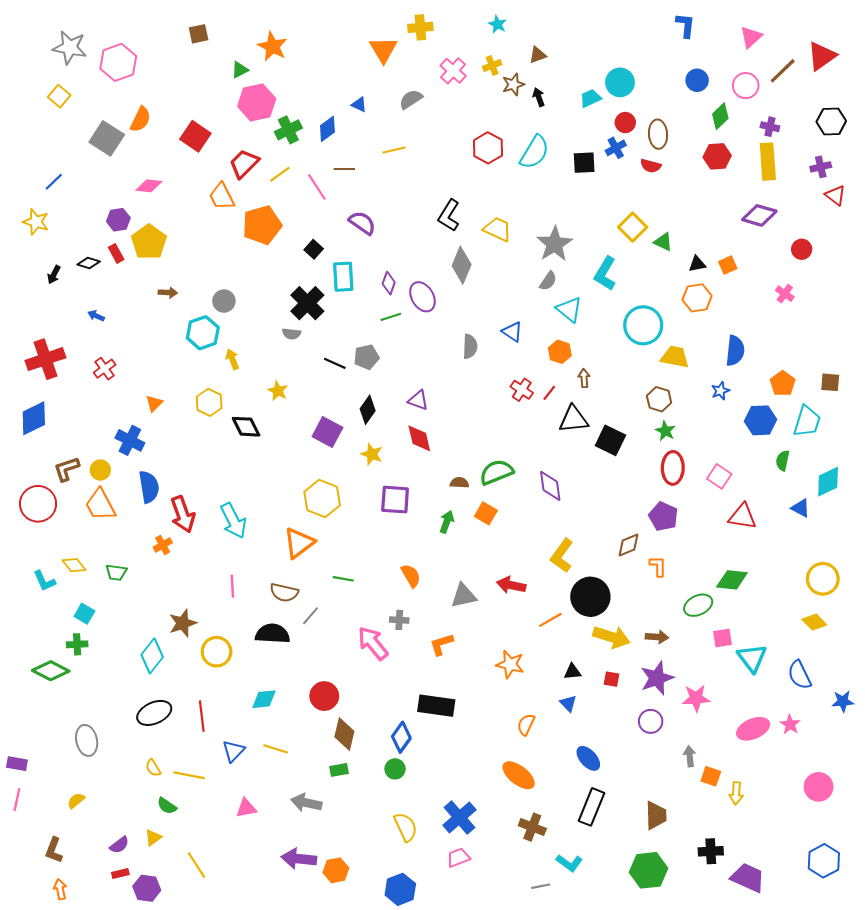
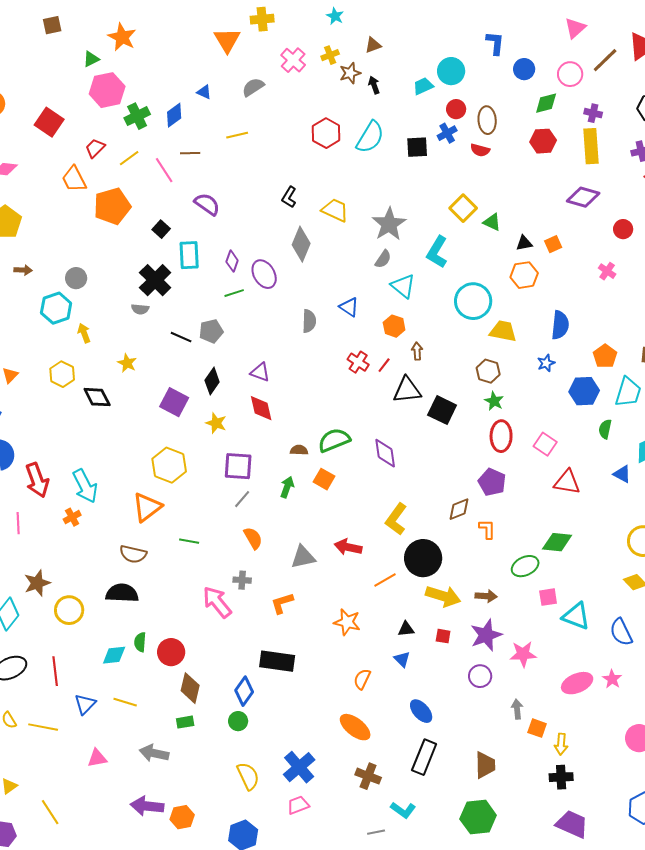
blue L-shape: (685, 25) -> (495, 43), moved
green diamond: (720, 116) -> (546, 103), turned 30
red trapezoid: (244, 164) -> (95, 148), size x0.7
black L-shape: (449, 215) -> (289, 197), size x0.7
orange cross: (163, 545) -> (72, 517), moved
pink line: (232, 586) -> (18, 523), moved
gray line: (311, 616) -> (242, 499), moved
cyan triangle: (752, 658) -> (576, 616), turned -32
green semicircle: (167, 806) -> (140, 642), moved, turned 60
black cross: (711, 851) -> (561, 777), moved

